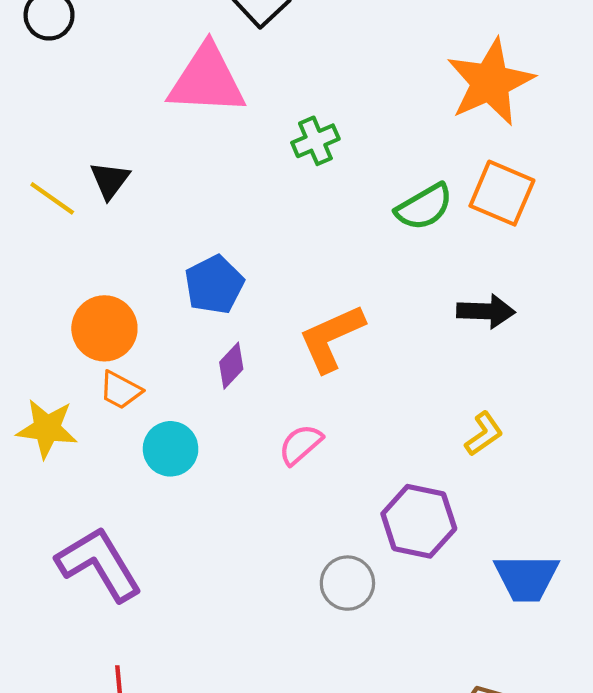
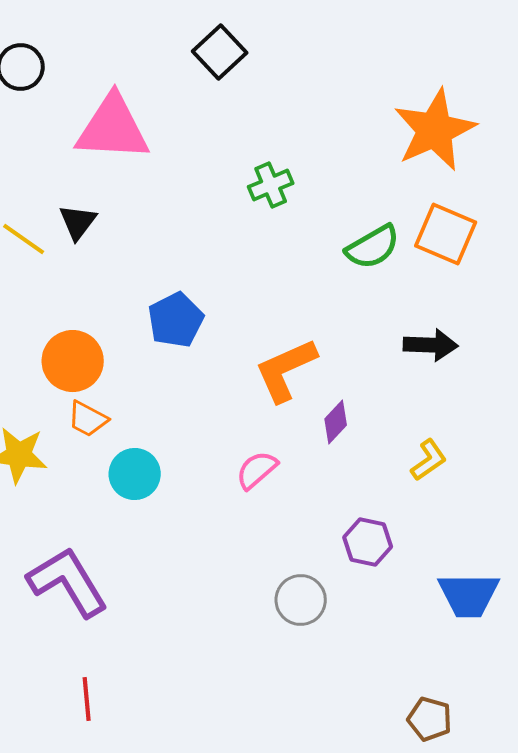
pink triangle: (207, 80) -> (113, 128), moved
purple diamond: (231, 366) -> (336, 422), moved
purple hexagon: (419, 521) -> (368, 542), size x0.7

